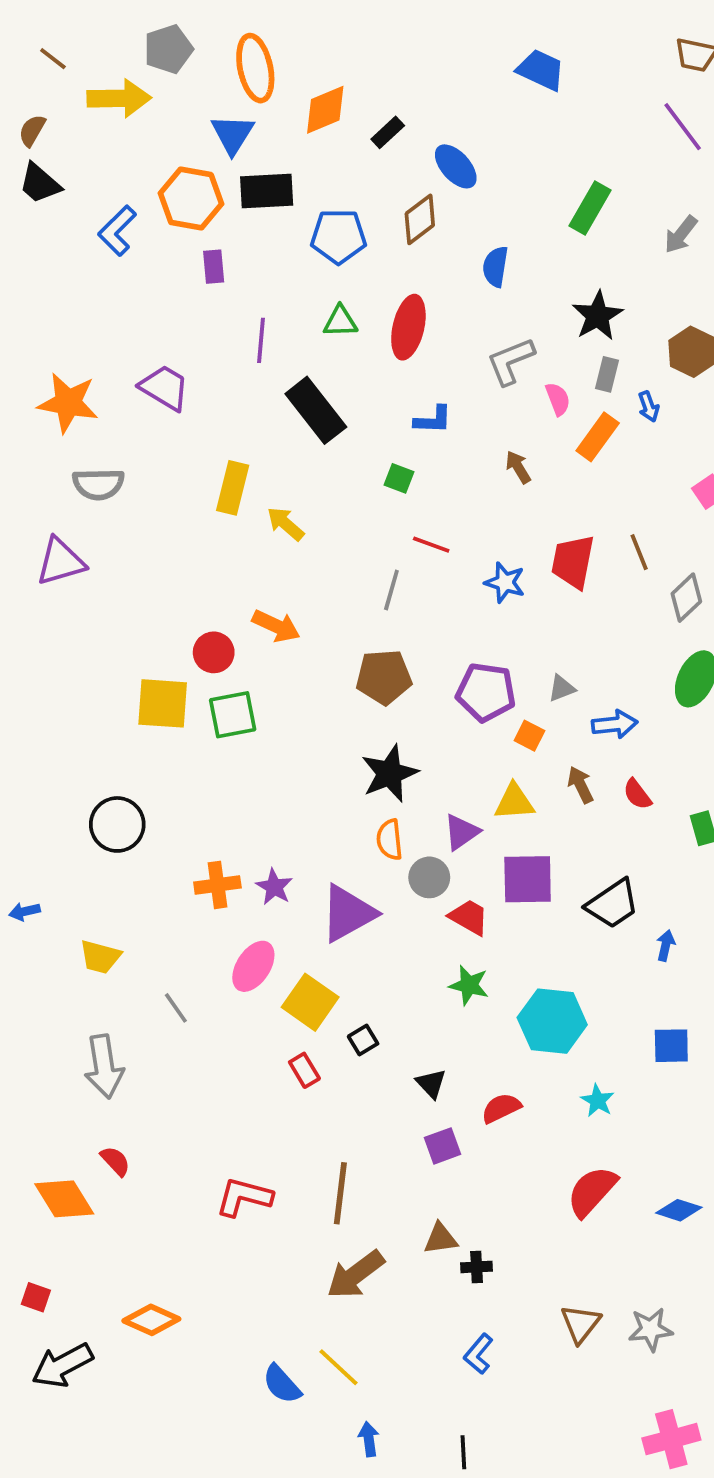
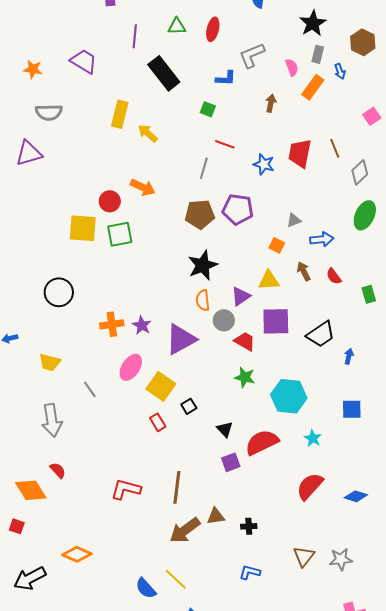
red ellipse: (408, 327) -> (213, 29), size x0.7
gray L-shape: (511, 361) -> (252, 55), moved
orange star: (68, 403) -> (33, 69), size x0.6
brown arrow: (518, 467) -> (271, 103), turned 42
purple pentagon: (486, 692) -> (238, 209), moved
red semicircle: (501, 1108) -> (262, 442), size x1.6
brown triangle: (441, 1239) -> (216, 516), moved
red square: (36, 1297) -> (17, 526), moved
blue L-shape: (478, 1354) -> (250, 572), turned 65

